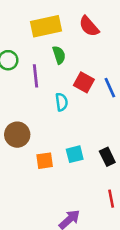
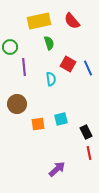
purple line: (35, 76) -> (24, 67), moved
black rectangle: (107, 157) -> (86, 132), moved

